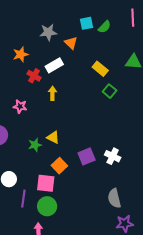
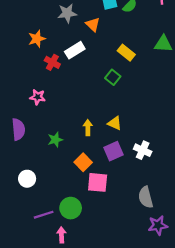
green square: (110, 91) -> (113, 77), moved
yellow arrow: (52, 93) -> (88, 128), moved
yellow triangle: (53, 137) -> (115, 123), moved
pink square: (46, 183) -> (98, 182), moved
purple line: (23, 199) -> (44, 215), moved, turned 66

